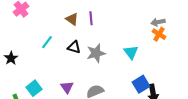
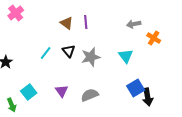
gray arrow: (158, 22) -> (134, 24), moved
cyan line: (47, 42) -> (46, 53), moved
black triangle: (74, 47) -> (69, 51), turned 32

